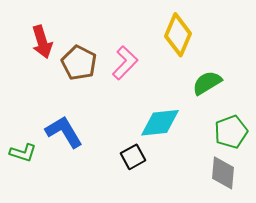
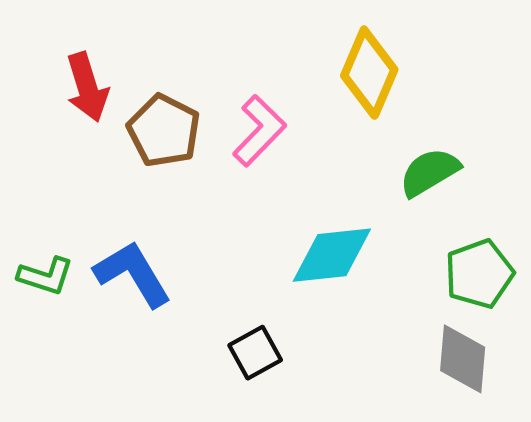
green L-shape: (23, 153) -> (46, 276), moved
black square: (133, 157) -> (255, 353), moved

